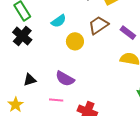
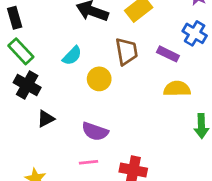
brown trapezoid: (98, 25) -> (127, 51), turned 125
black triangle: (30, 80) -> (46, 119), moved

